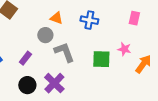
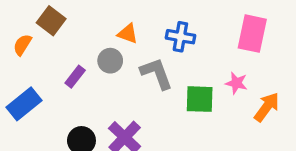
pink rectangle: (134, 18) -> (252, 34), size x1.6
gray L-shape: (64, 52) -> (157, 73), moved
purple rectangle: (25, 58) -> (75, 77), moved

